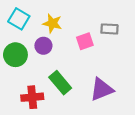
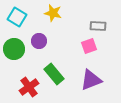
yellow star: (52, 23) -> (53, 13), moved
pink square: (85, 41) -> (89, 46), moved
red cross: (32, 97) -> (29, 87), turned -30

